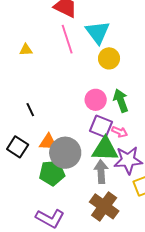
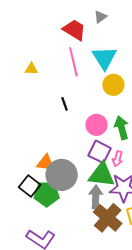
black line: (30, 110) -> (64, 104), moved
pink arrow: (120, 132) -> (118, 159), turned 77
black square: (18, 147) -> (30, 186), moved
brown cross: (104, 206) -> (108, 218), moved

